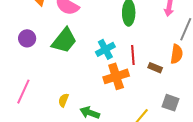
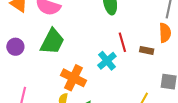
cyan cross: (105, 49) -> (107, 61), moved
orange cross: (116, 76) -> (73, 78), moved, turned -35

